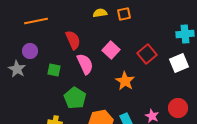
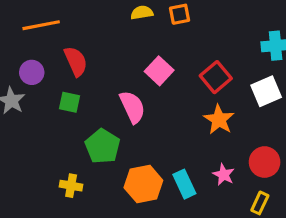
red semicircle: (73, 40) -> (76, 61), moved
pink semicircle: (85, 64) -> (132, 107), moved
orange star: (125, 81) -> (219, 120), moved

